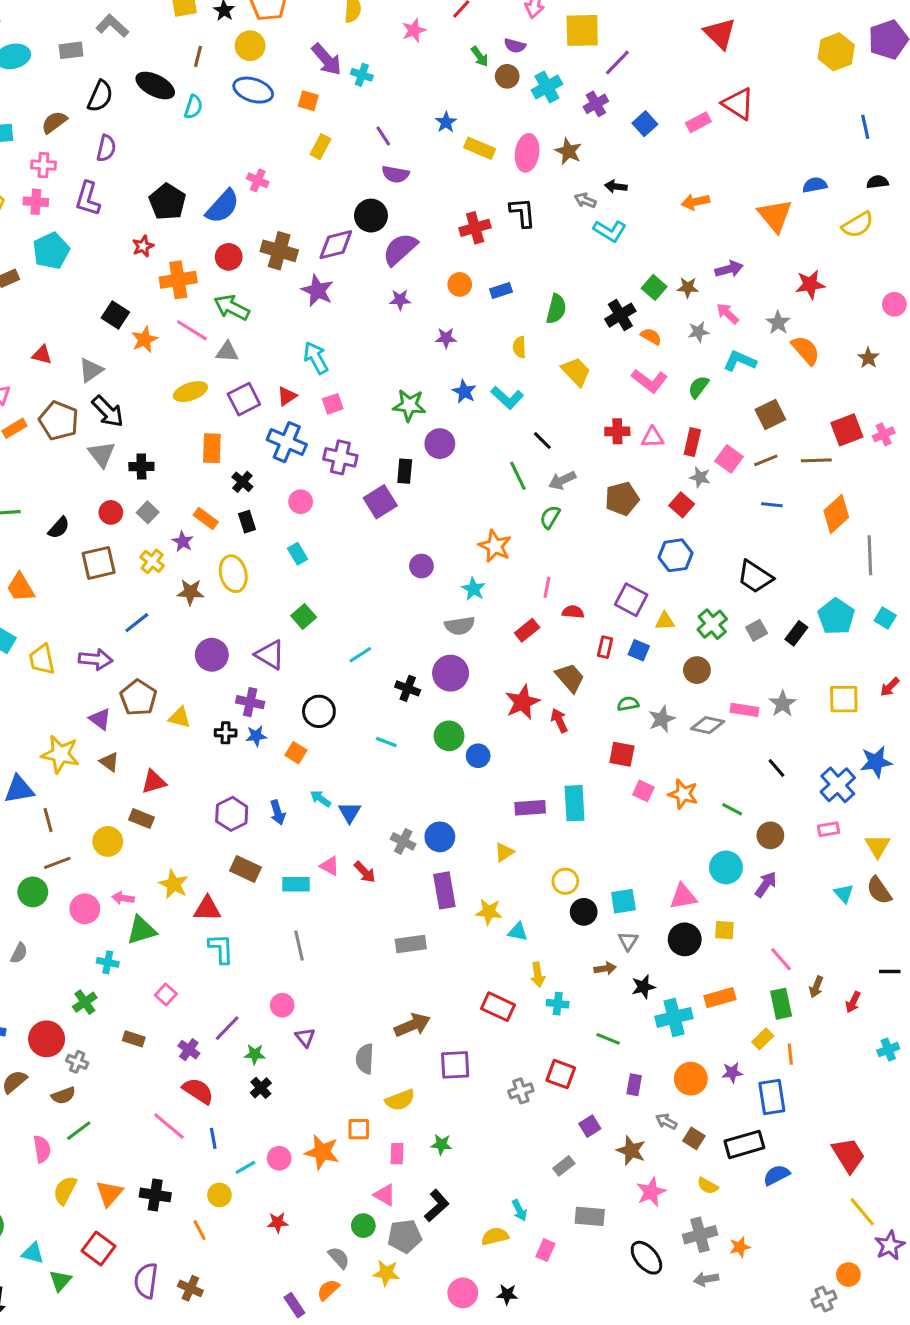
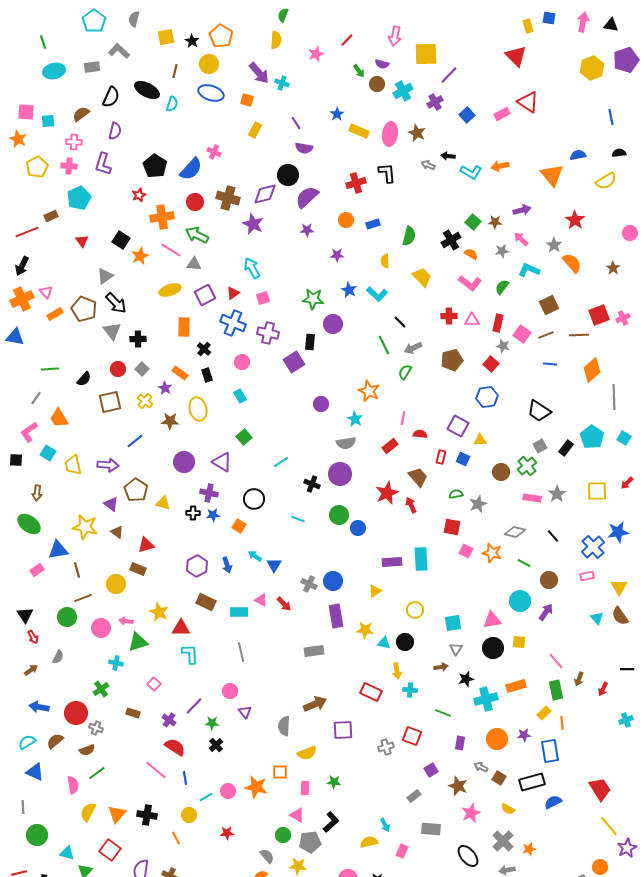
cyan L-shape: (610, 231) -> (471, 172), moved
red star: (810, 284) -> (575, 220), turned -30
red triangle: (42, 355) -> (82, 241), moved, turned 40
green cross: (712, 624) -> (527, 466), moved
gray diamond: (708, 725) -> (515, 532), moved
black circle: (584, 912) -> (405, 642), moved
gray cross: (700, 1235) -> (503, 841), turned -30

